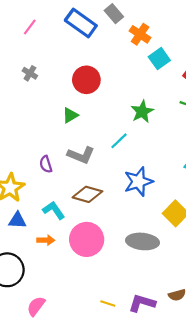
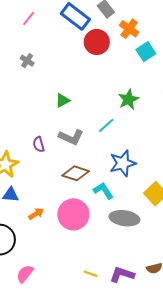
red circle: (86, 80) -> (97, 42), moved
cyan L-shape: (54, 210) -> (103, 191), moved
orange arrow: (46, 240) -> (36, 214), turned -35

